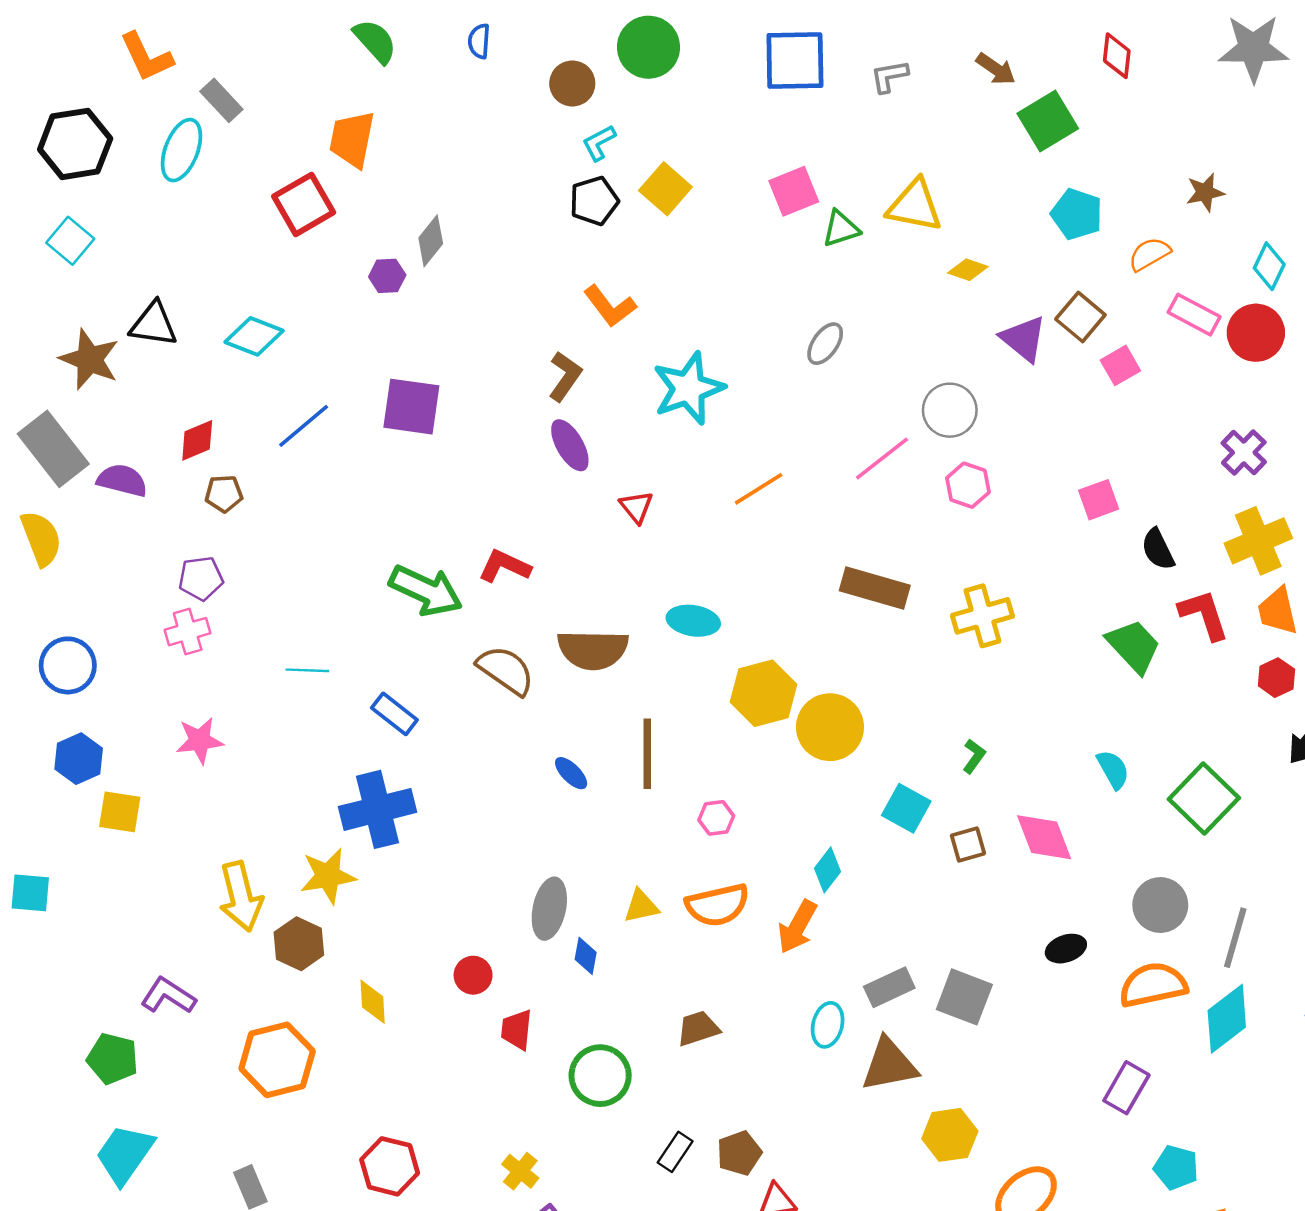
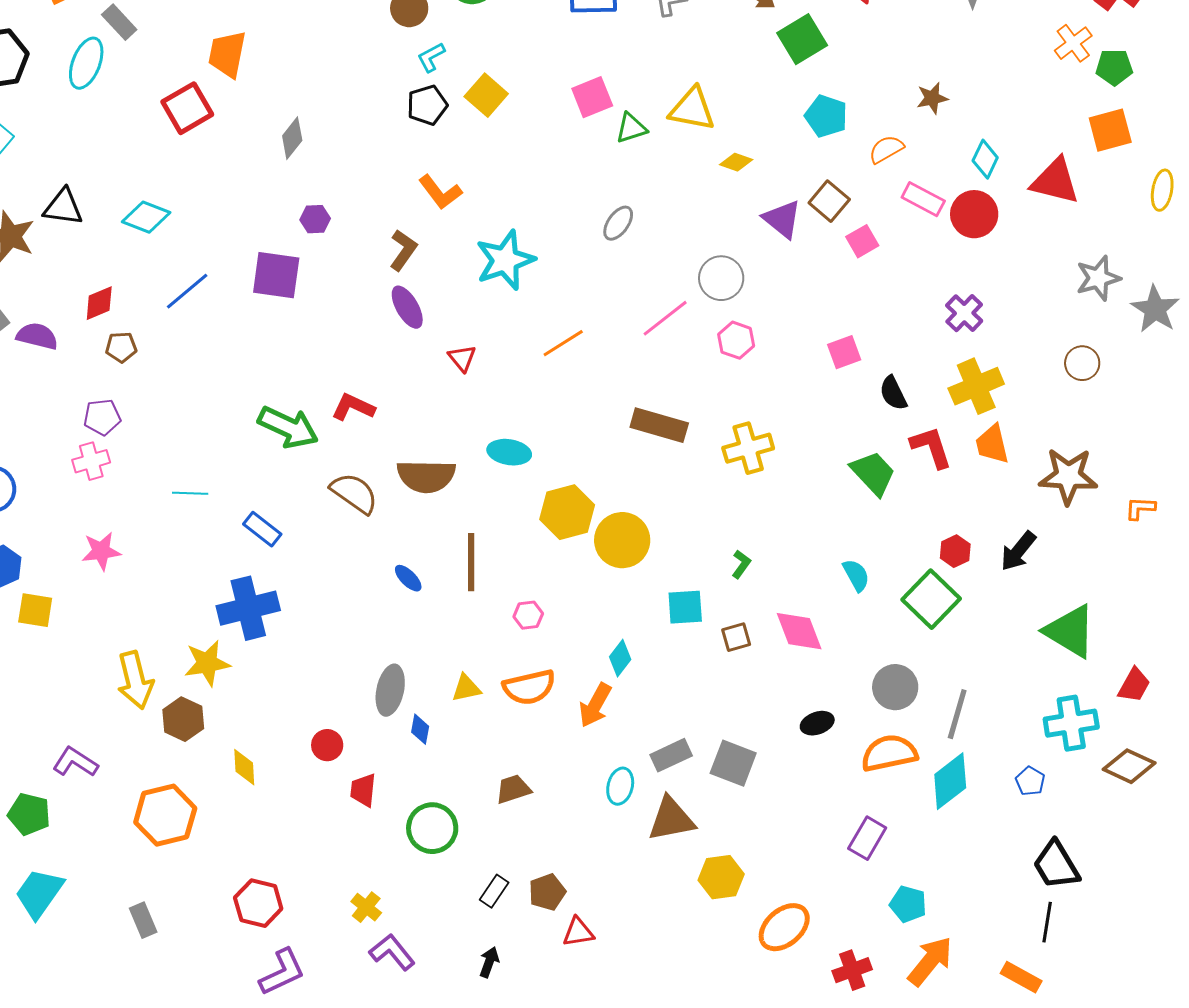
purple hexagon: (387, 276) -> (315, 219), moved
red hexagon: (1276, 678) -> (955, 551), moved
cyan square: (906, 808) -> (685, 607), turned -33

